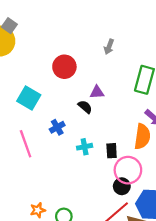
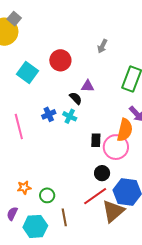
cyan square: (29, 98) -> (27, 73), moved
cyan cross: (85, 147) -> (70, 116), moved, turned 32
pink circle: (128, 170) -> (116, 147), moved

